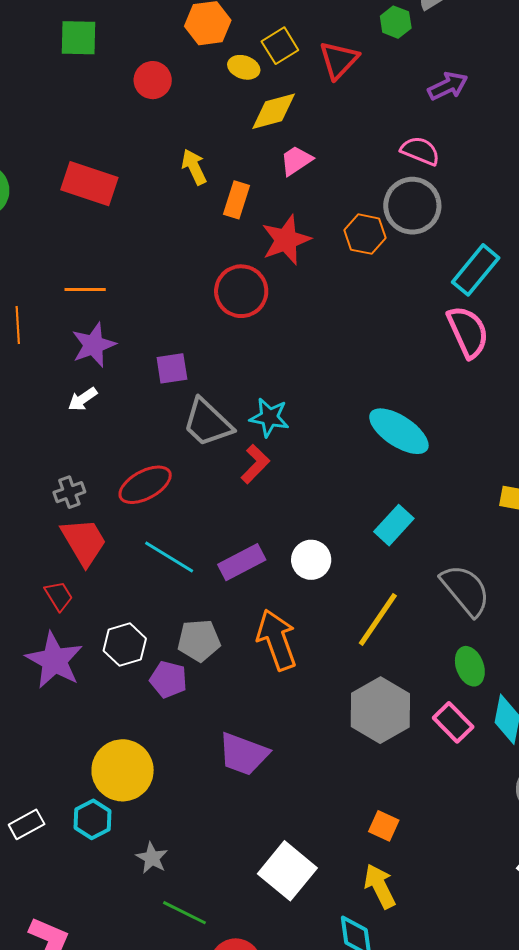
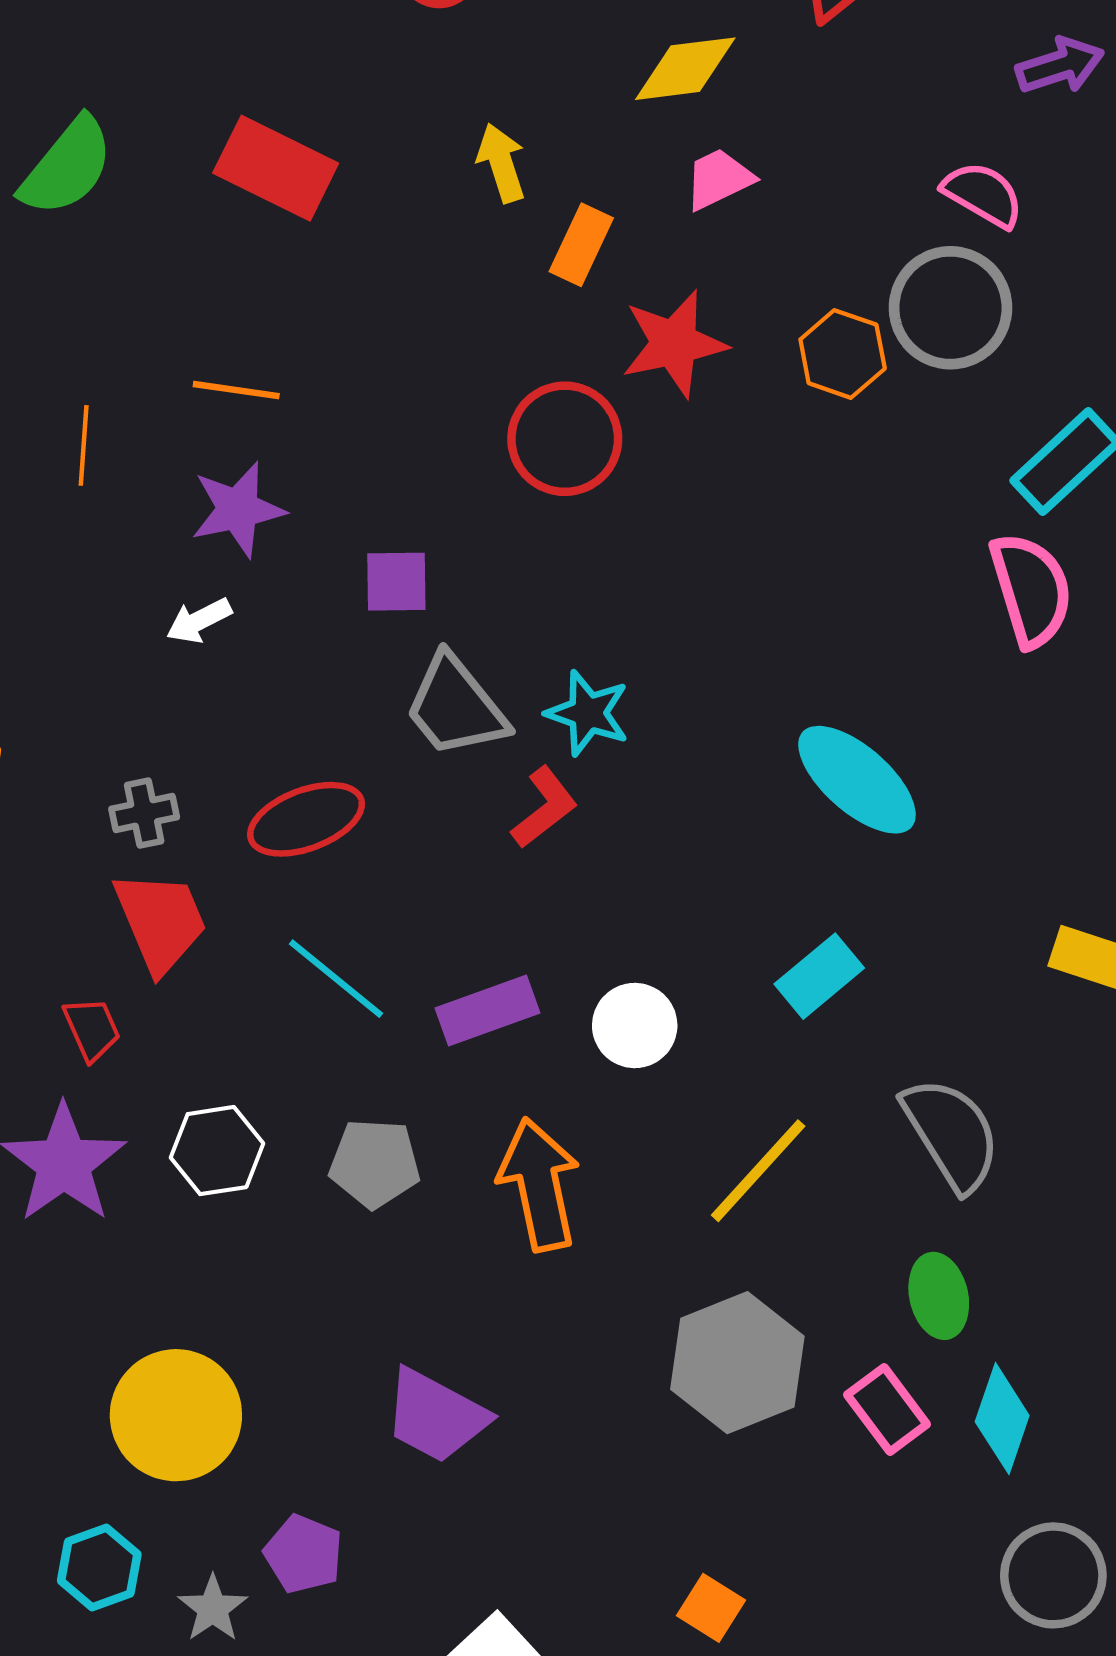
purple pentagon: (168, 679) -> (304, 1554), moved
cyan hexagon: (93, 819) -> (99, 1567), moved

